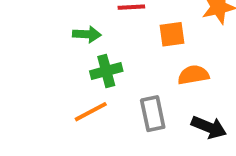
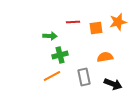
orange square: (172, 34) -> (96, 28), moved

